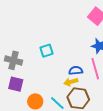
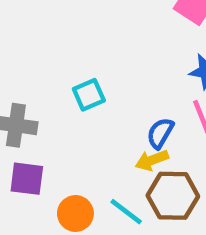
blue semicircle: (76, 71) -> (160, 133), turned -48

